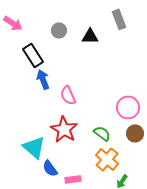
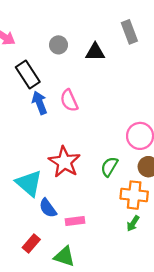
pink semicircle: (68, 95) -> (69, 100), moved
green semicircle: (102, 133) -> (109, 167), turned -96
orange cross: (107, 159) -> (134, 195), moved, turned -35

